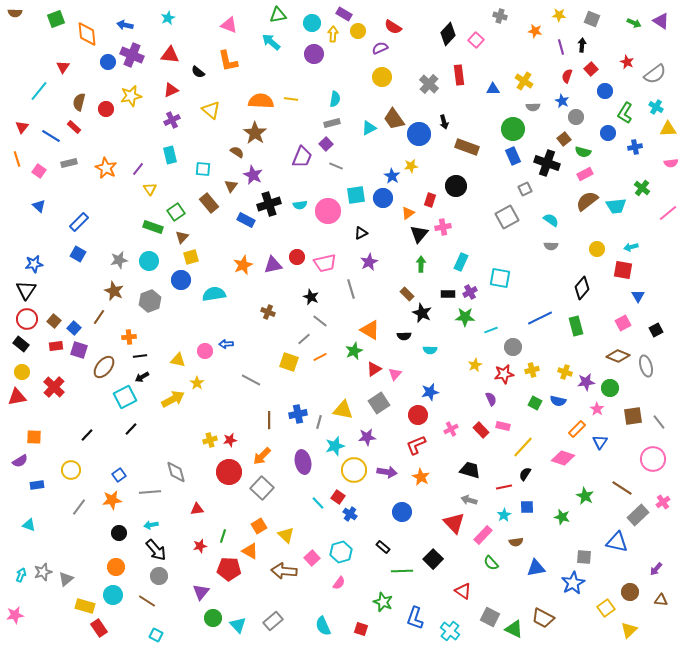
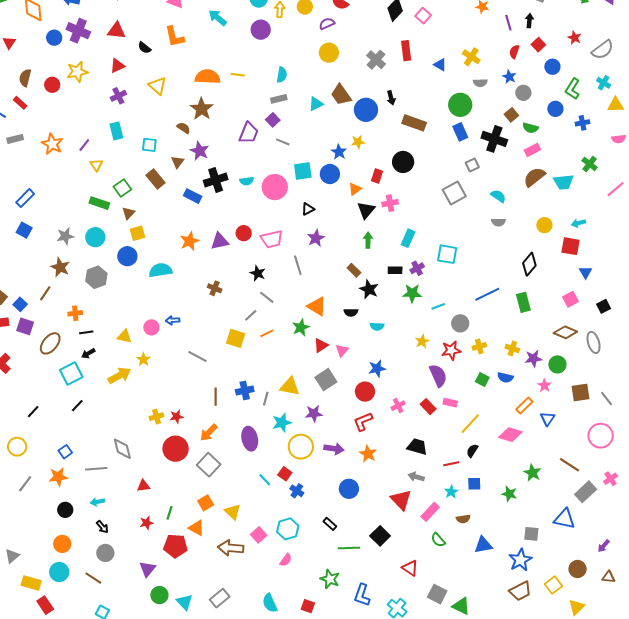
blue triangle: (493, 89) -> (440, 65), turned 32
purple semicircle: (491, 399) -> (438, 376), size x1.6
black arrow: (156, 550) -> (102, 527), size x0.6
brown trapezoid: (543, 618) -> (520, 591), moved, turned -55

